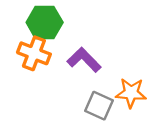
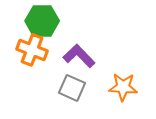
gray square: (99, 106) -> (72, 88), moved

